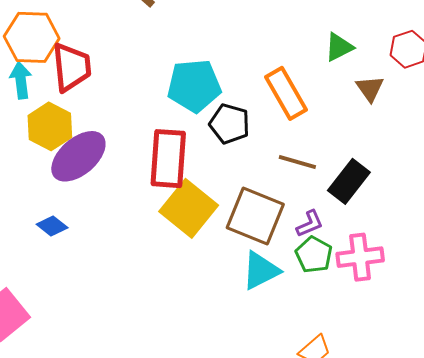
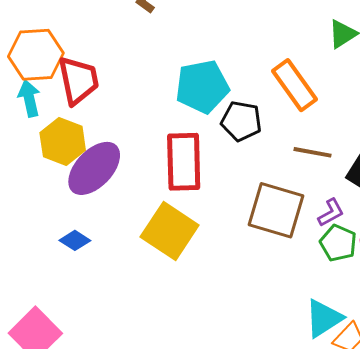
yellow square: (189, 208) -> (170, 231), moved
cyan triangle: (261, 271) -> (324, 318), moved

